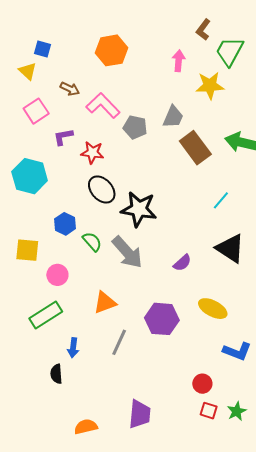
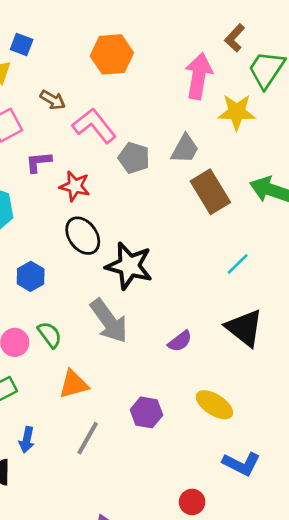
pink arrow: (179, 61) -> (199, 76), size x1.6
green semicircle: (92, 242) -> (50, 335), moved
purple hexagon: (162, 319) -> (146, 412), size x0.7

